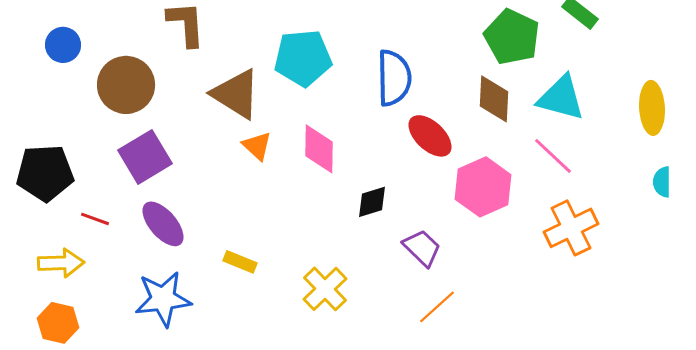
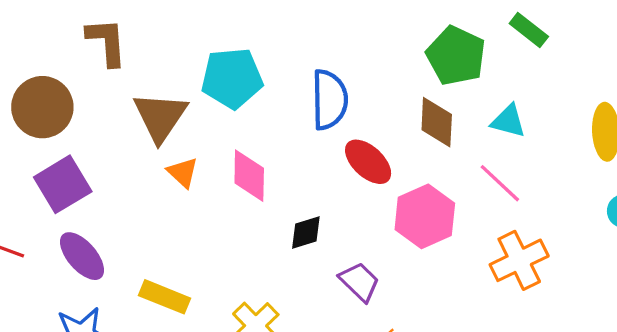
brown triangle: (236, 94) -> (160, 117), turned 32
cyan triangle: (561, 98) -> (508, 121), size x0.7
yellow rectangle: (240, 262) -> (165, 297), size x1.4

